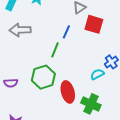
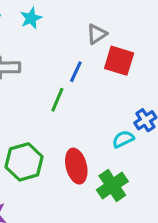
green hexagon: (43, 77) -> (24, 162), moved
green cross: (91, 104) -> (112, 186), turned 30

